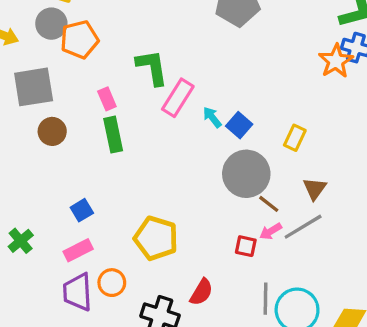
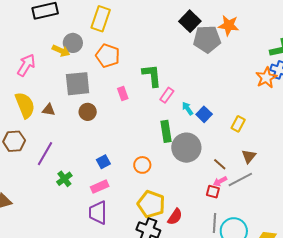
gray circle: (51, 24) -> (73, 43), moved
orange pentagon: (80, 40) -> (108, 56), turned 30
pink rectangle: (178, 98) -> (167, 95), size x0.7
green rectangle: (113, 135) -> (166, 131), moved
gray circle: (246, 174) -> (186, 148), moved
yellow pentagon: (156, 238) -> (151, 204), moved
red square: (246, 246) -> (213, 192), moved
orange circle: (112, 283) -> (142, 165), moved

